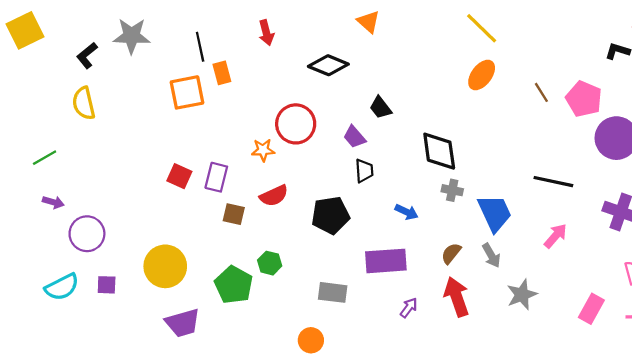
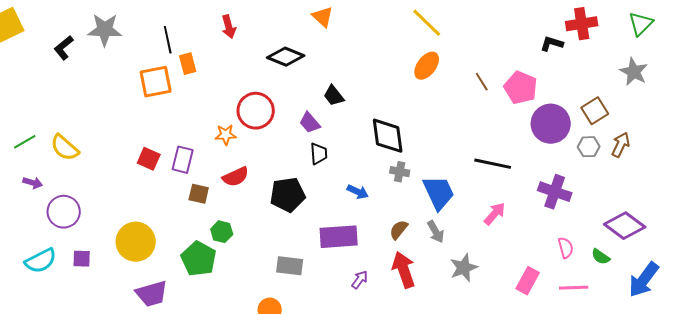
yellow semicircle: (84, 103) -> (65, 148), moved, turned -36
green hexagon: (270, 263) -> (222, 232), moved

